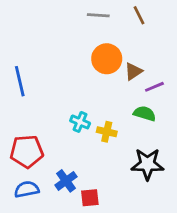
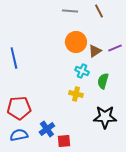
purple line: (154, 87) -> (115, 48), moved
green semicircle: (145, 114) -> (103, 81), turned -91
cyan cross: (80, 122) -> (82, 71), moved

